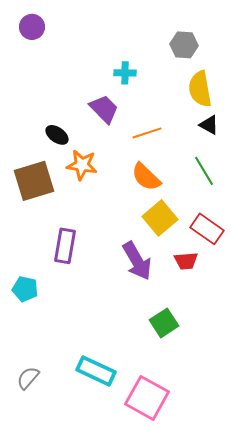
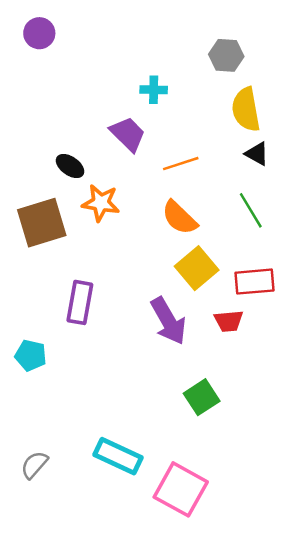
red rectangle: (207, 229) -> (254, 282), turned -40

